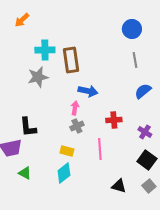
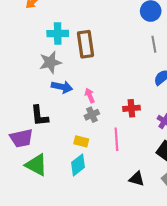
blue arrow: (88, 91) -> (62, 87), moved
pink arrow: (75, 108) -> (90, 95), turned -32
green triangle: (25, 173) -> (36, 165), size x1.6

